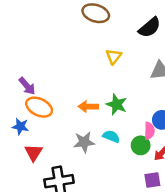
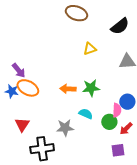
yellow triangle: (114, 56) -> (90, 49), turned 32
green star: (117, 104) -> (91, 88), turned -30
blue star: (20, 127) -> (12, 91), moved
gray star: (84, 142) -> (65, 128), moved

